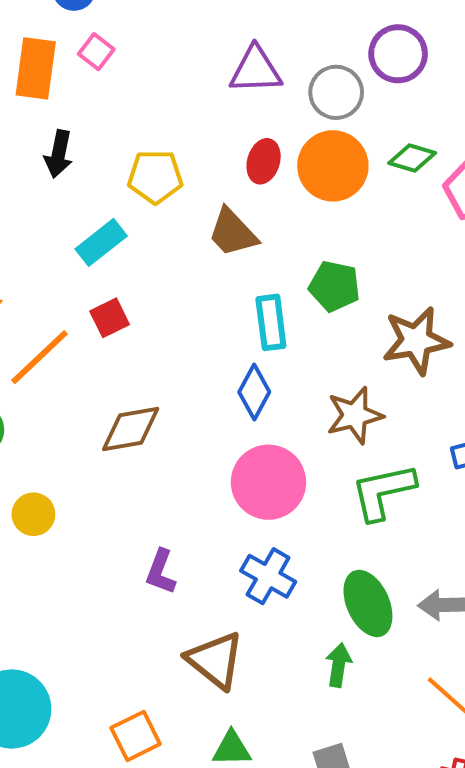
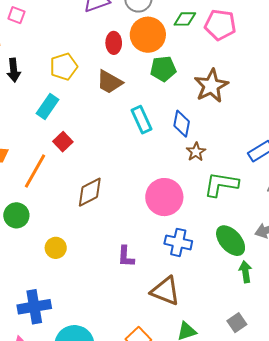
green pentagon: (334, 286) -> (163, 69), moved
brown star: (416, 341) -> (211, 86), moved
blue diamond: (254, 392) -> (182, 124), moved
brown star: (355, 415) -> (196, 152), size x0.7
green L-shape: (383, 492) -> (221, 184), turned 39
green arrow: (339, 665) -> (245, 272), moved

